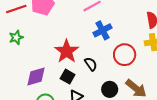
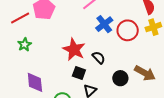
red circle: (125, 55) -> (128, 30), moved
purple diamond: (36, 76) -> (35, 82), moved, turned -70

